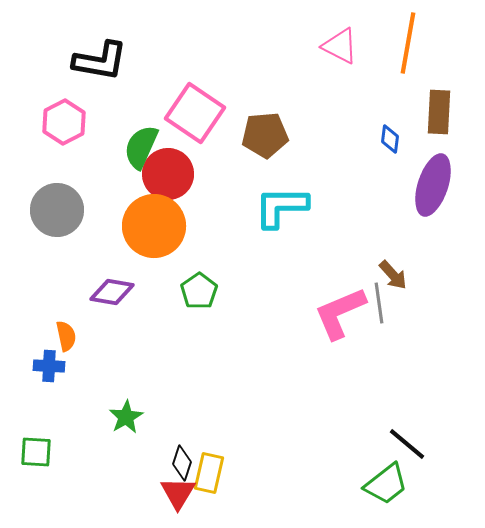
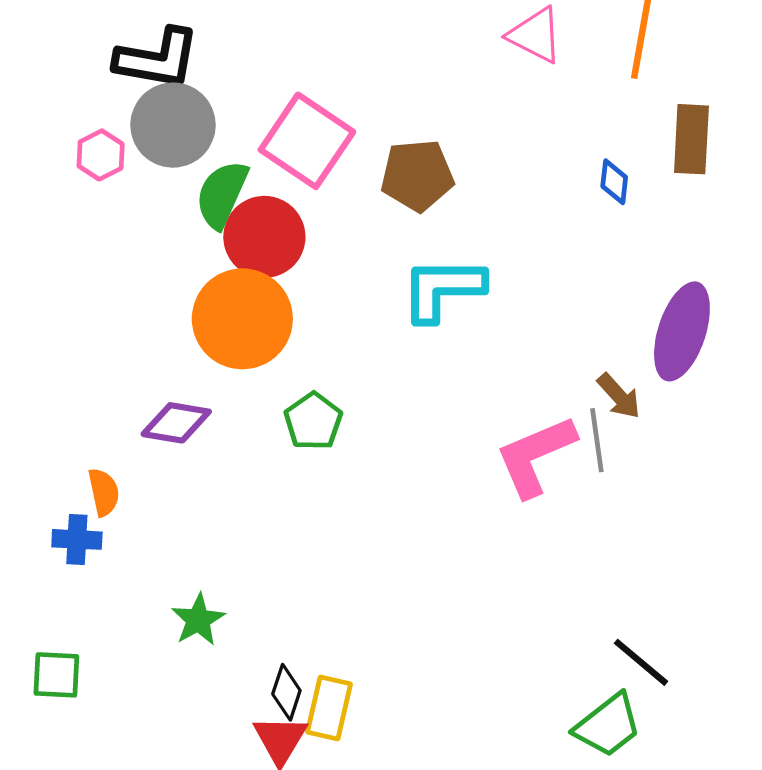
pink hexagon: (64, 122) -> (101, 155), size x0.7
purple ellipse: (433, 185) -> (682, 331), moved
gray circle: (57, 210) -> (173, 125), moved

